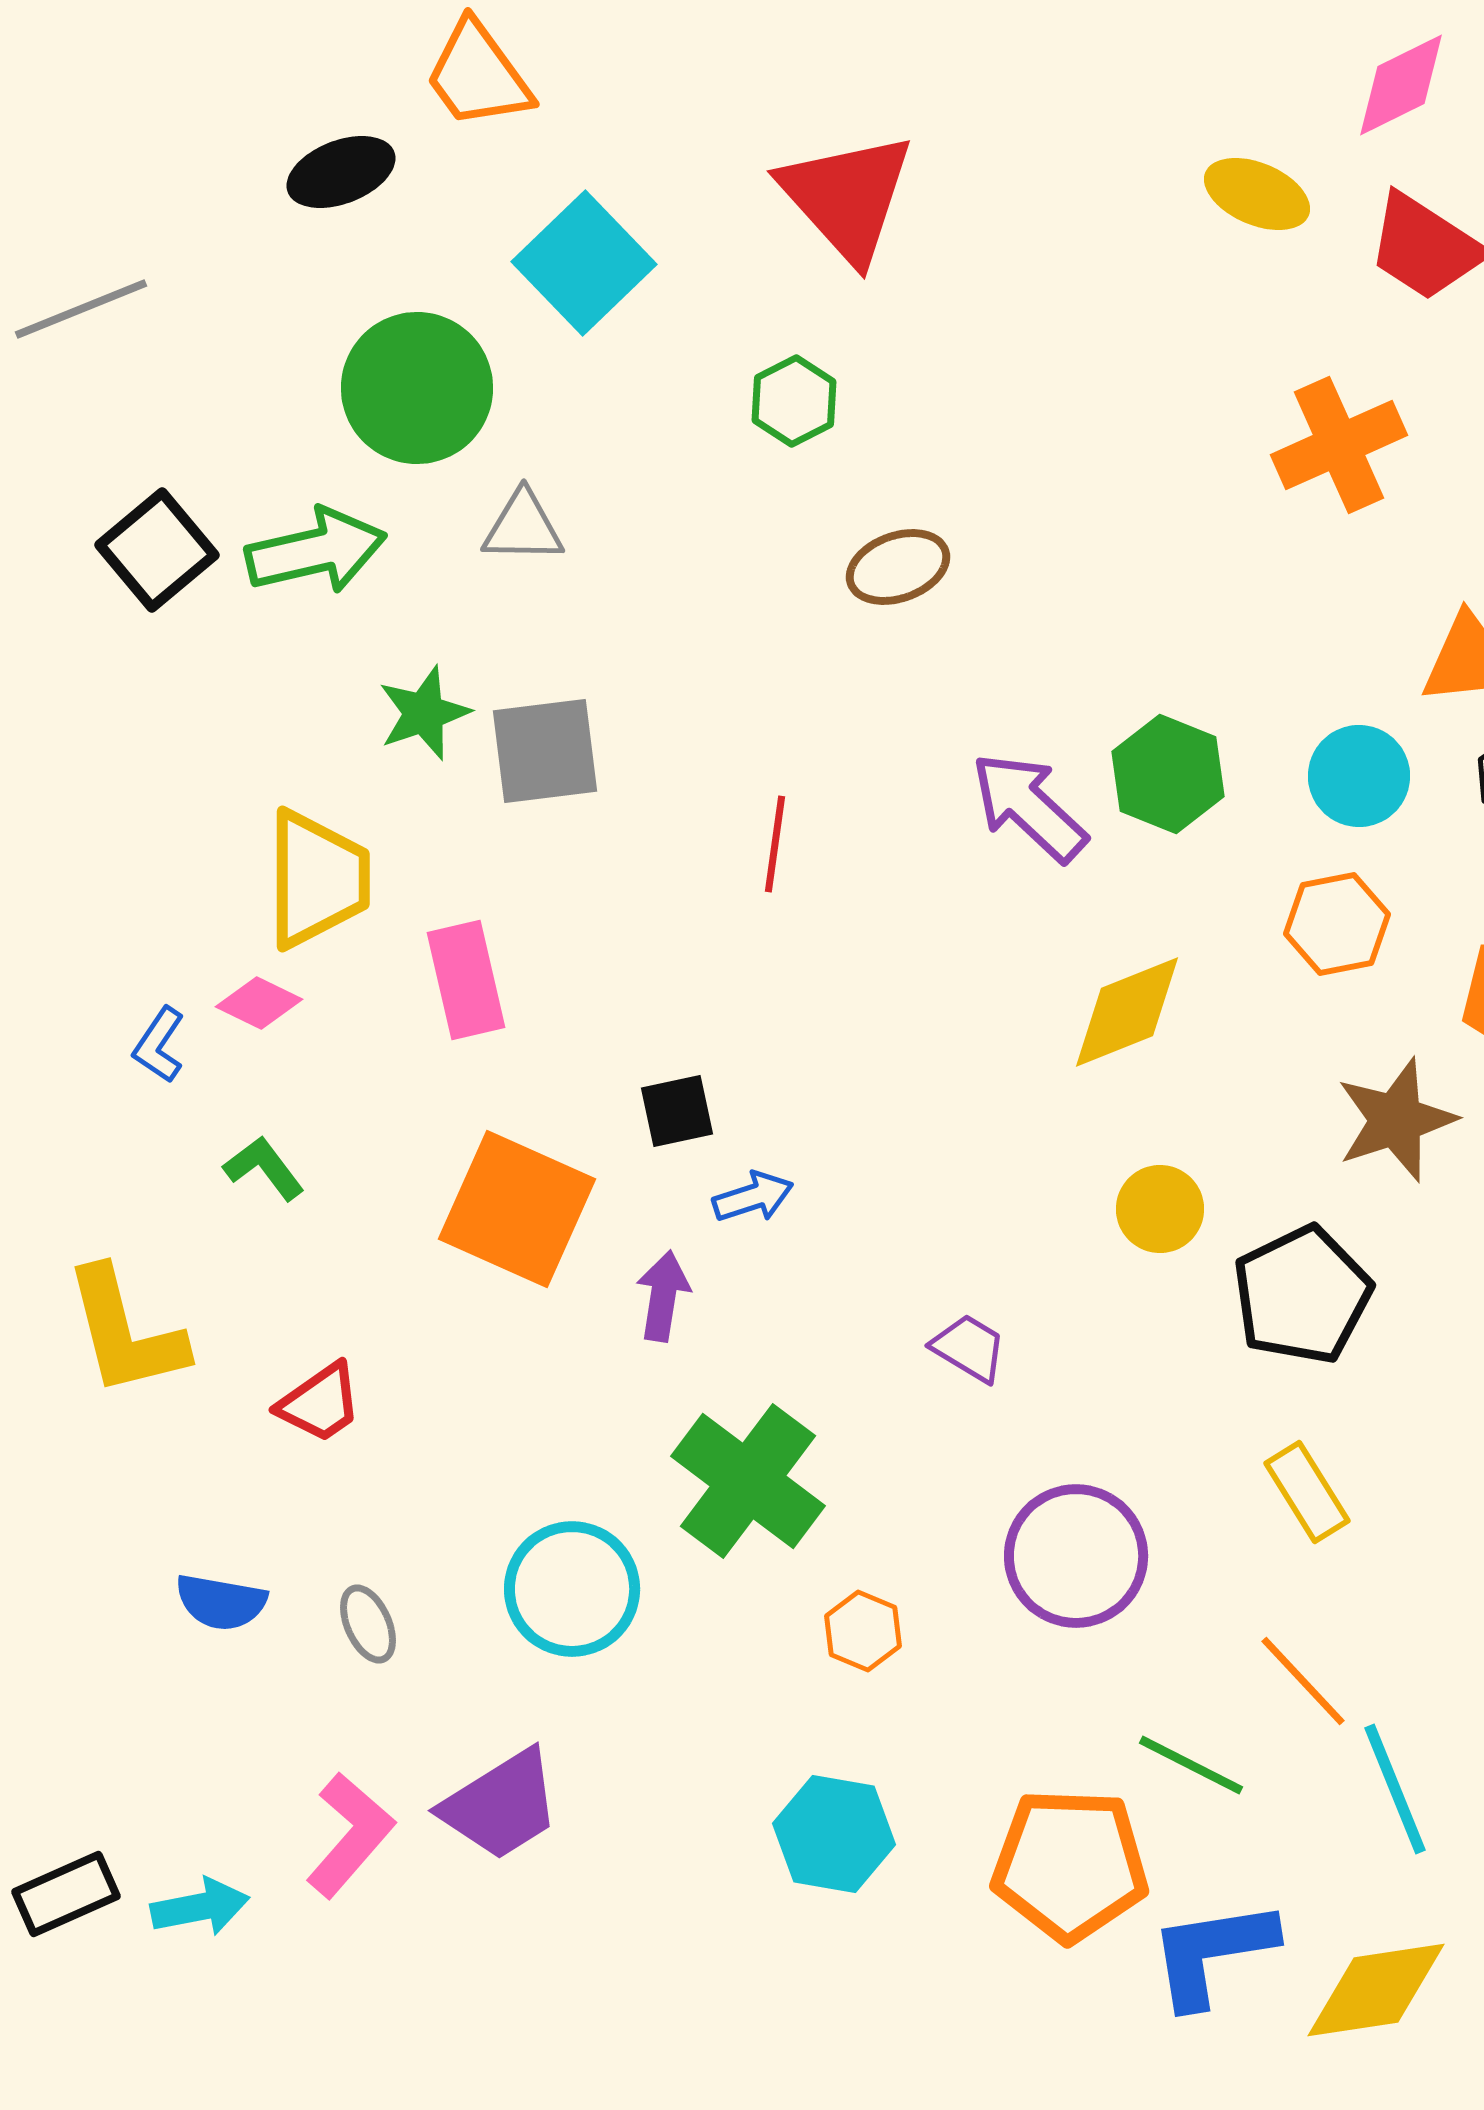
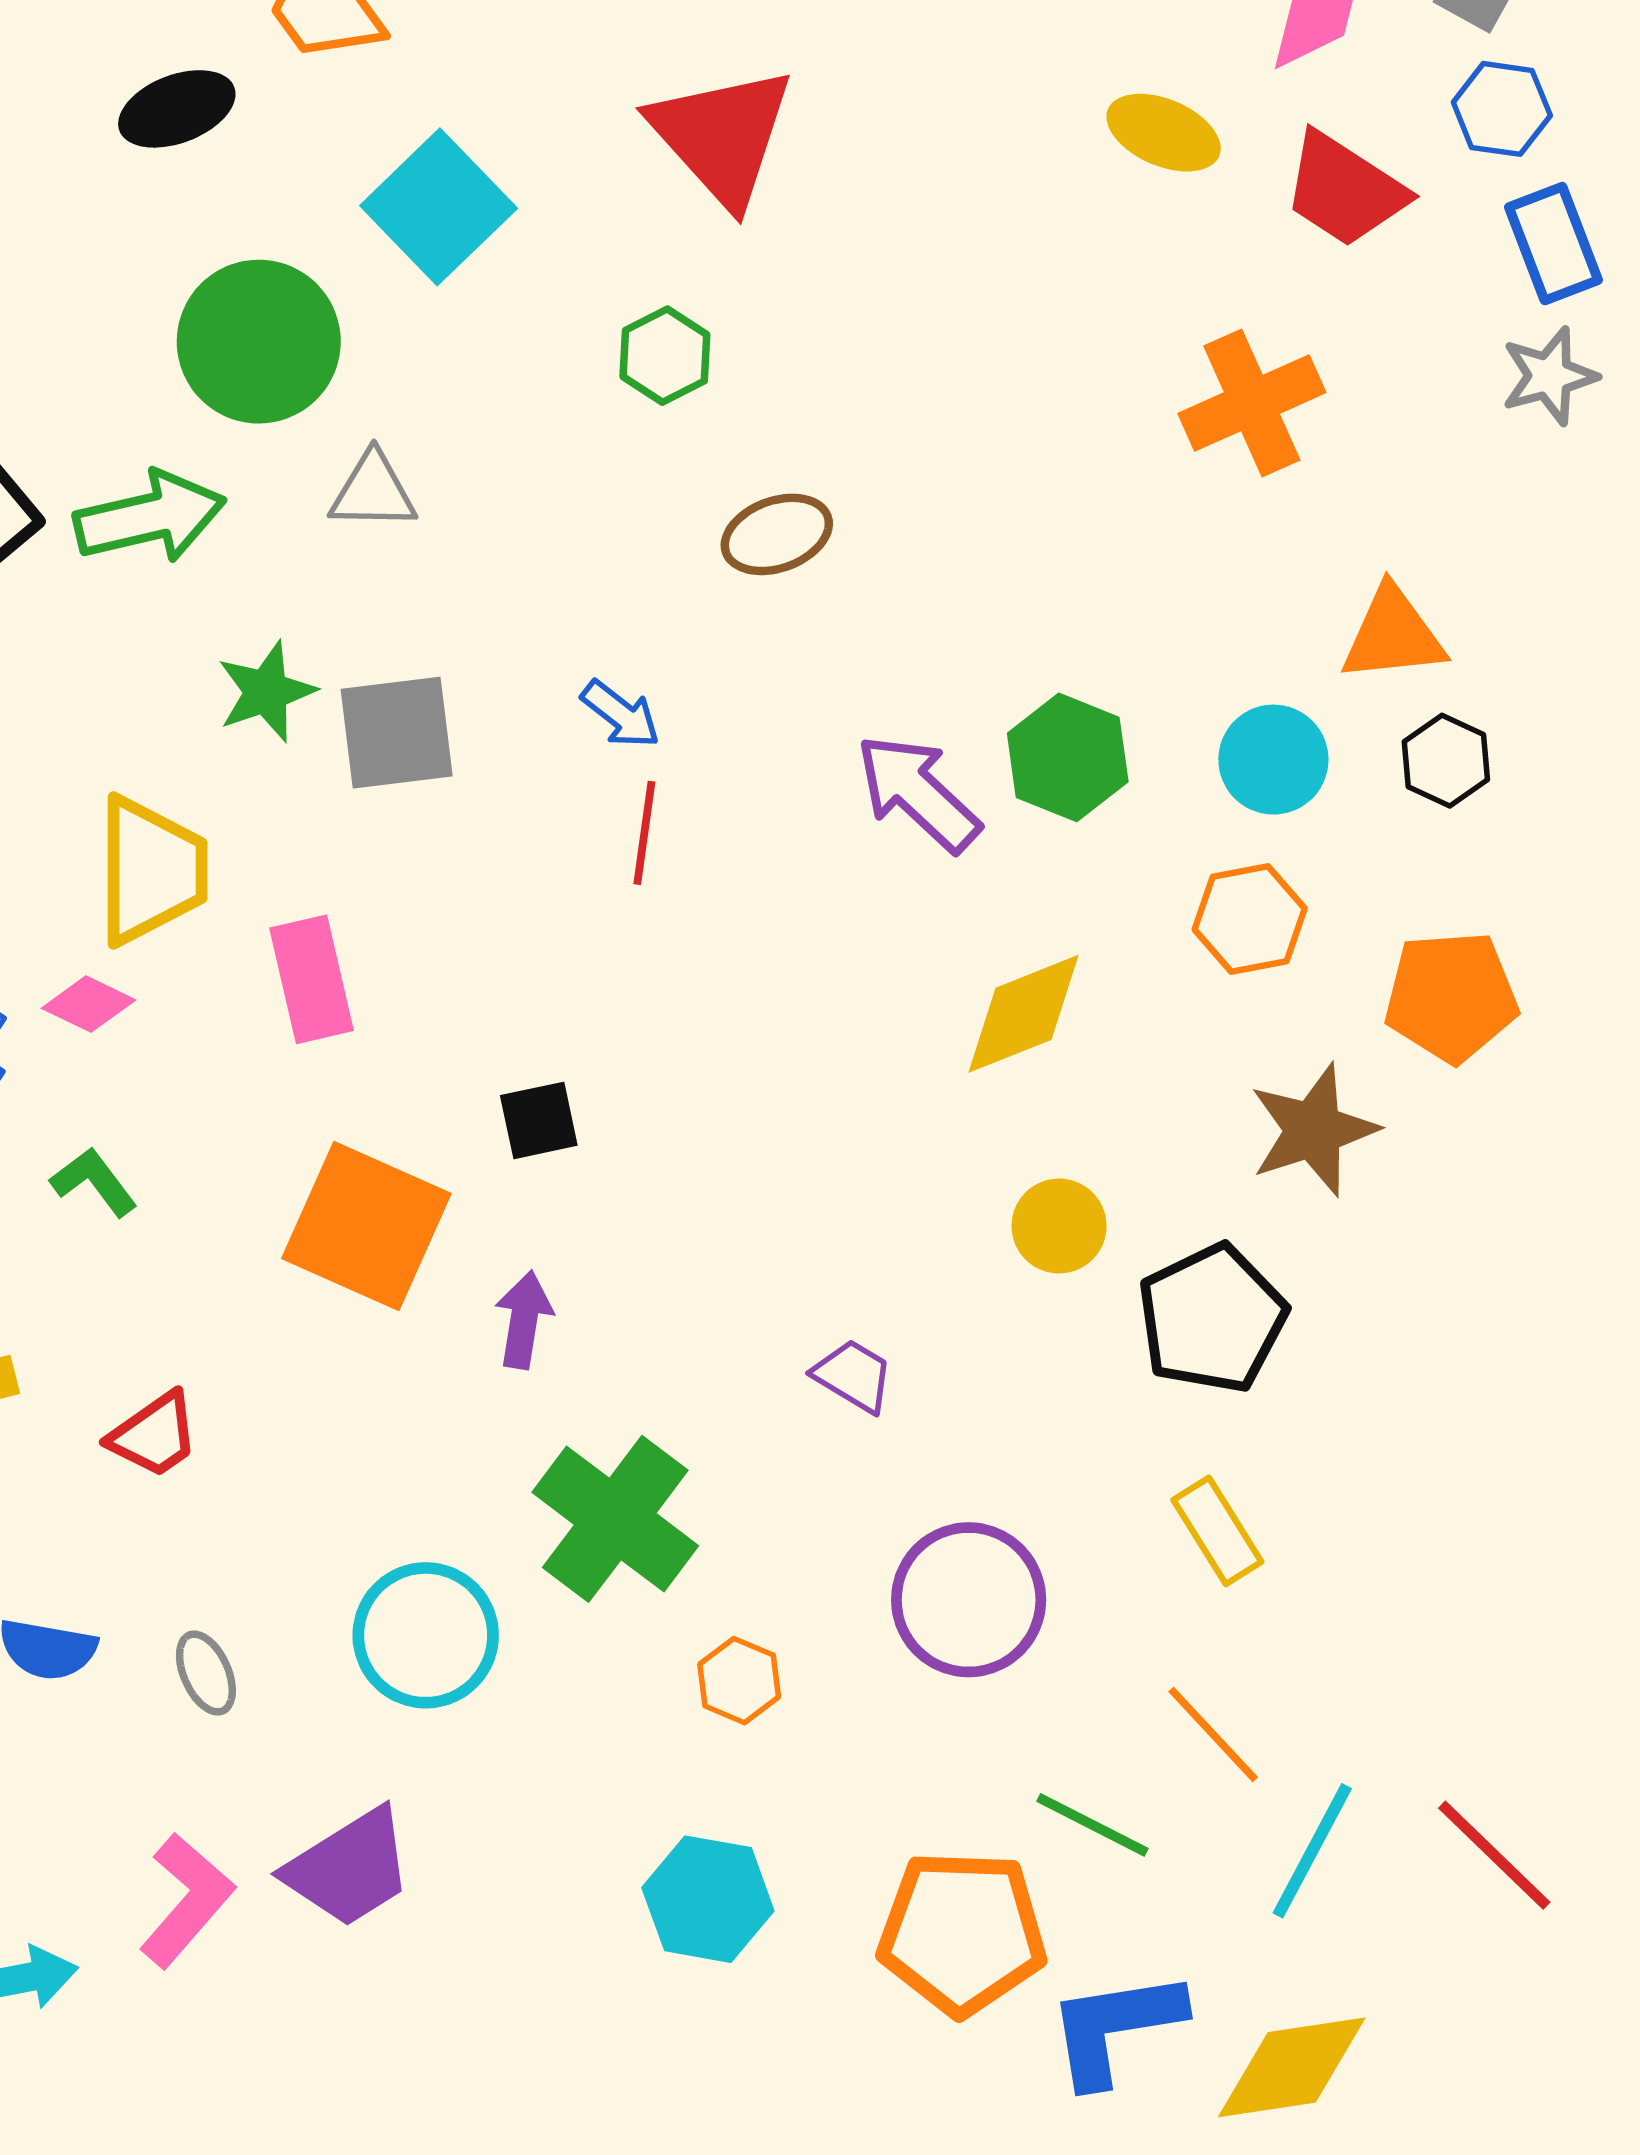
blue arrow: (753, 1197) -> (621, 714), moved, turned 56
cyan line: (1395, 1789) -> (1312, 1851), turned 50

